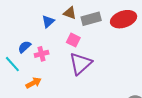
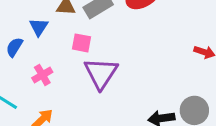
blue semicircle: (24, 47) -> (14, 47), moved

